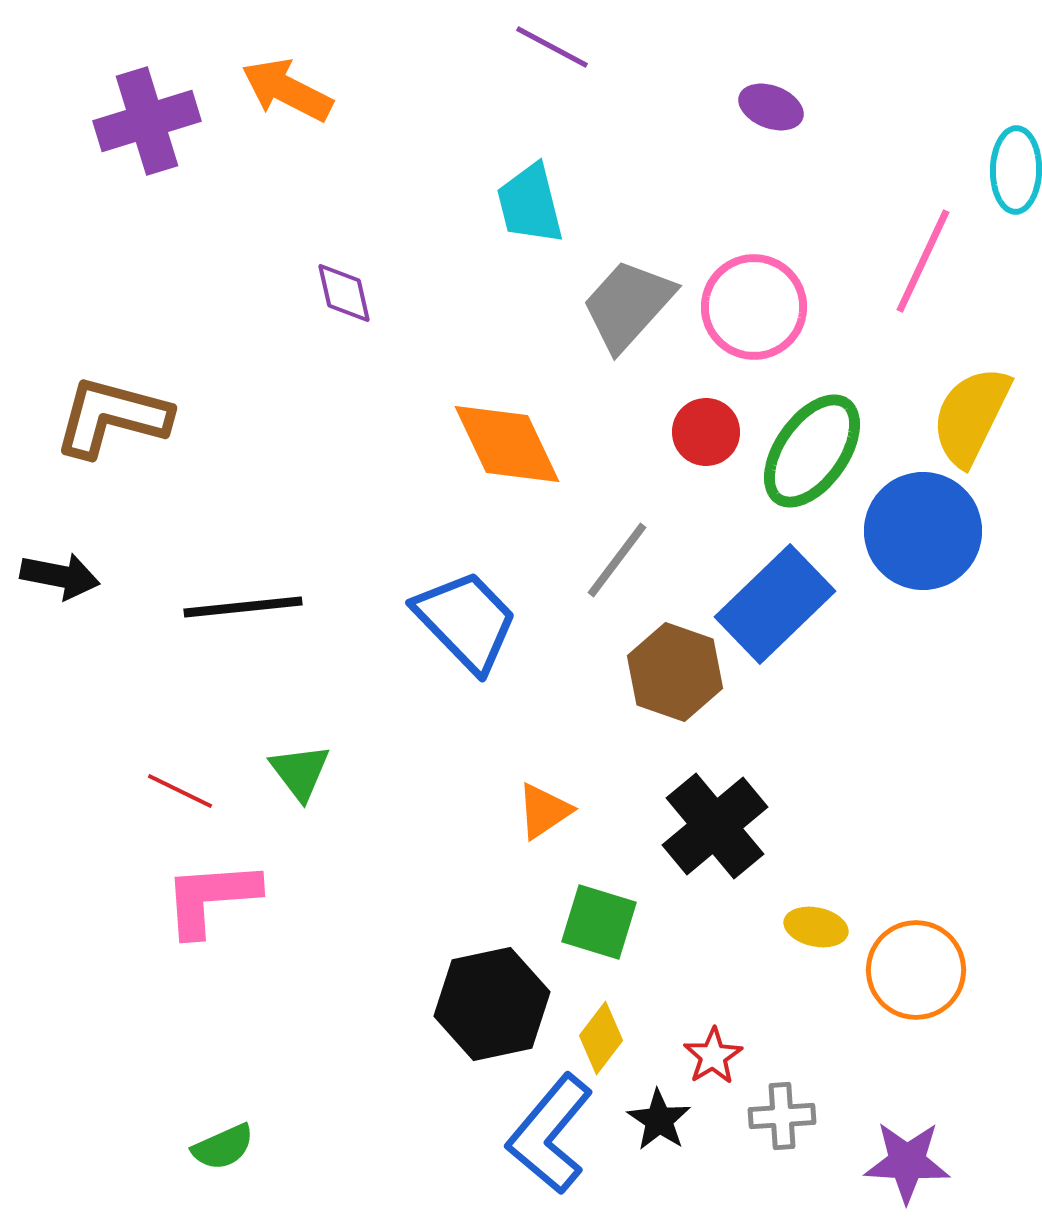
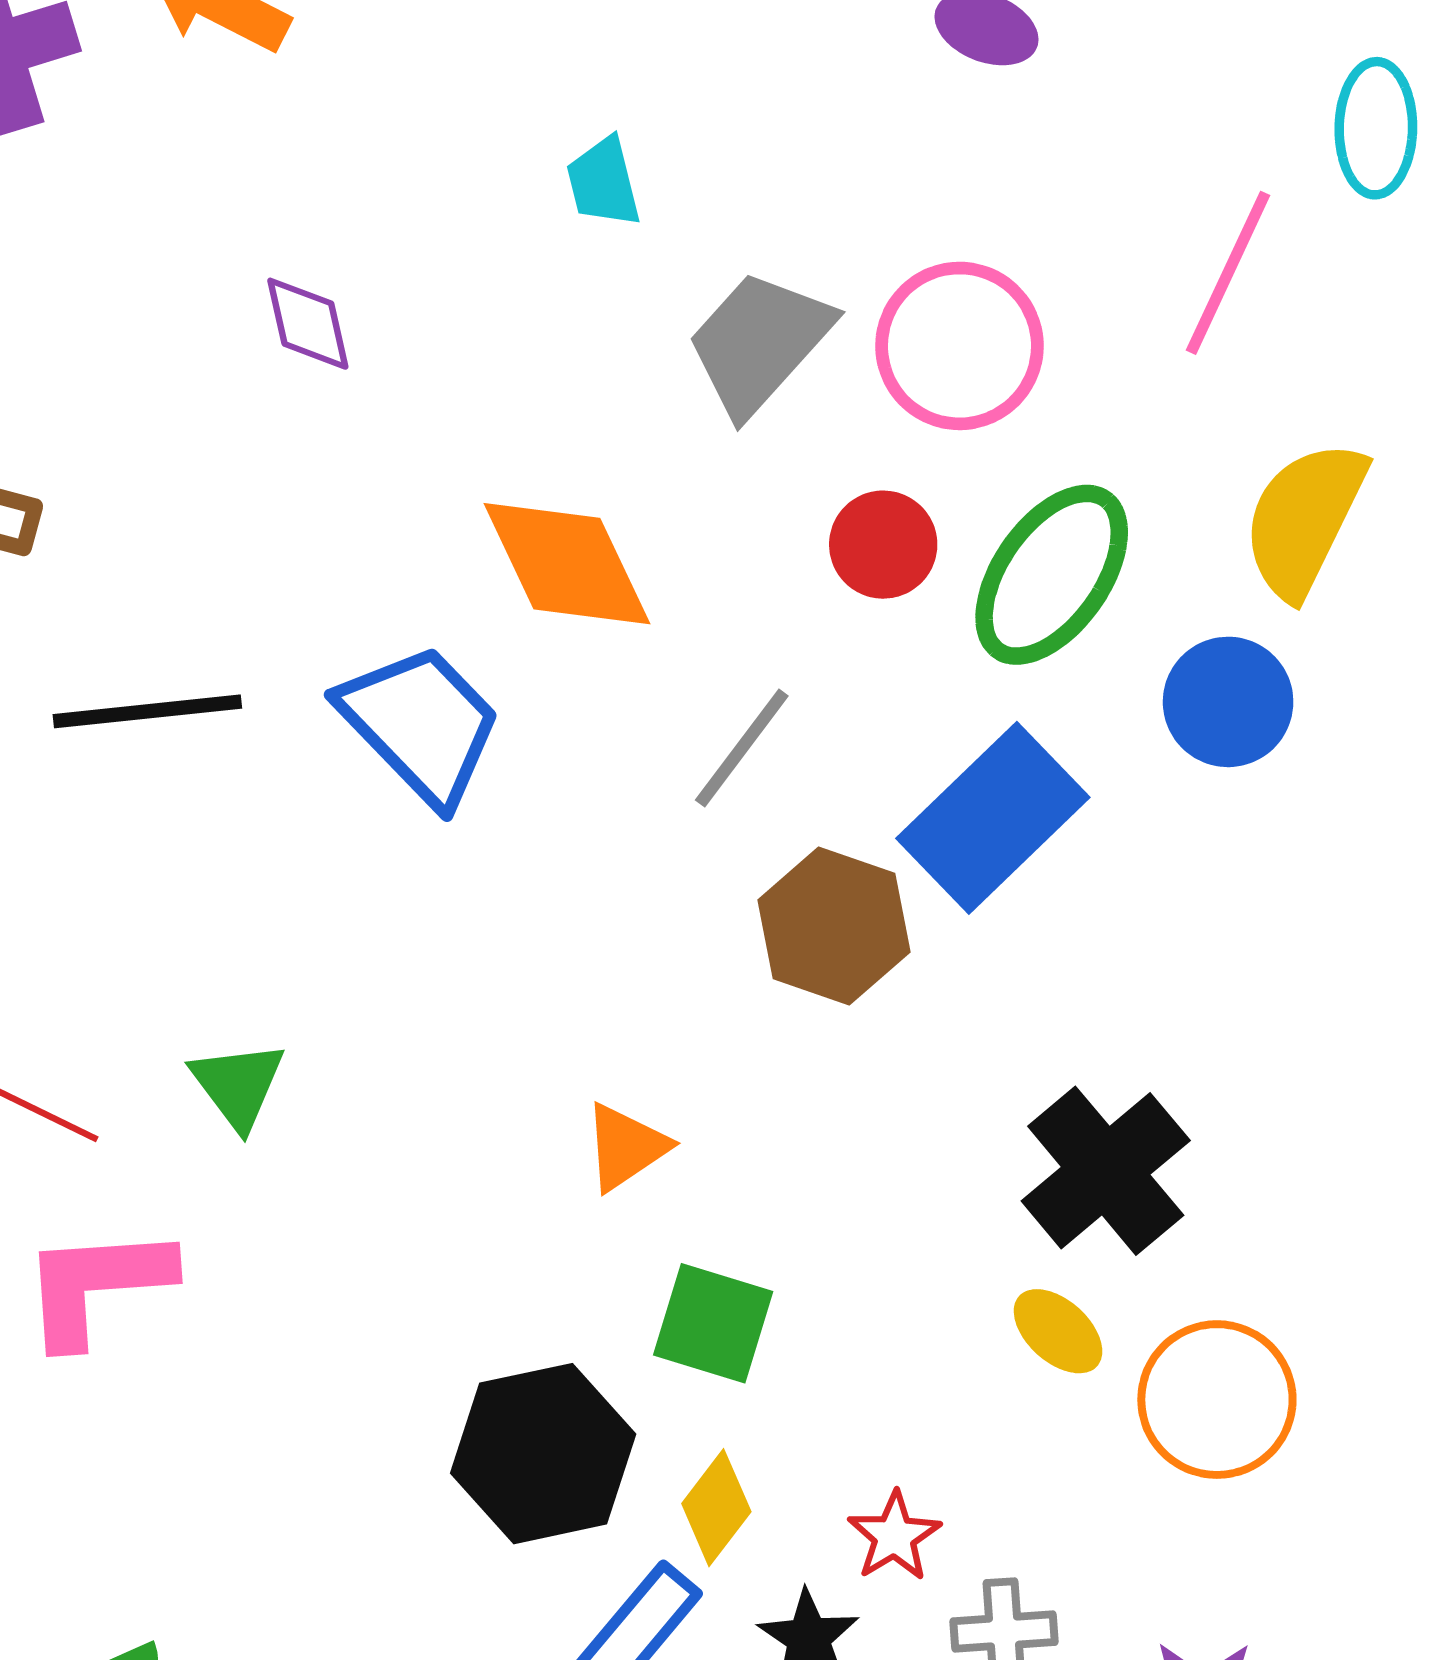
cyan trapezoid: (530, 204) -> (603, 182), size x0.7
blue circle: (923, 531) -> (1228, 702), size x0.7
black line: (243, 607) -> (147, 711), moved
blue trapezoid: (466, 621) -> (421, 724), moved
black cross: (715, 826) -> (1106, 1171), moved
yellow ellipse: (816, 927) -> (1058, 1331), turned 30

